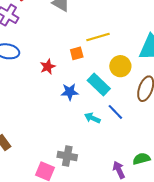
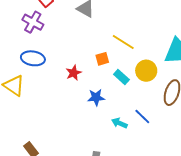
yellow line: (98, 37) -> (123, 42), turned 50
cyan rectangle: (99, 85) -> (121, 77), moved, size x0.7

